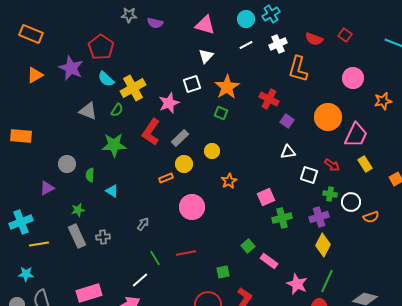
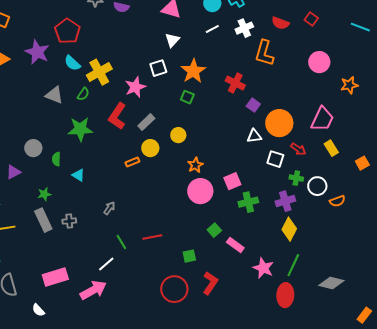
orange circle: (328, 117) -> (279, 123), moved
pink circle: (192, 207) -> (200, 191), moved

